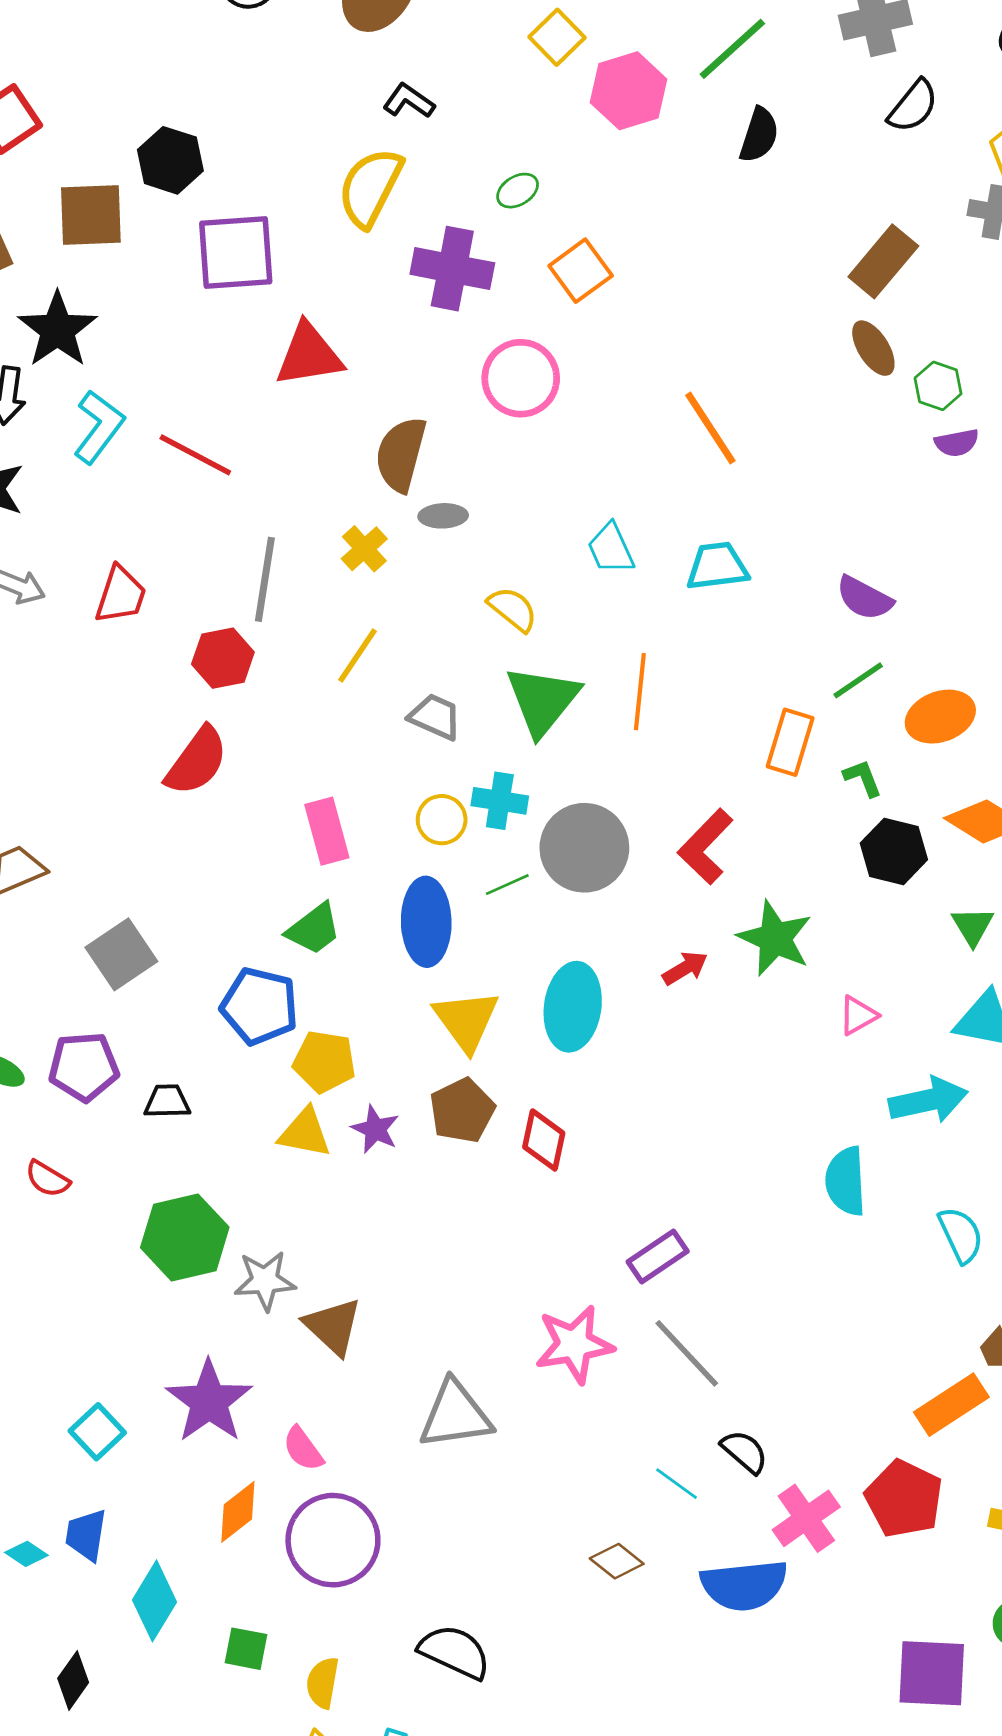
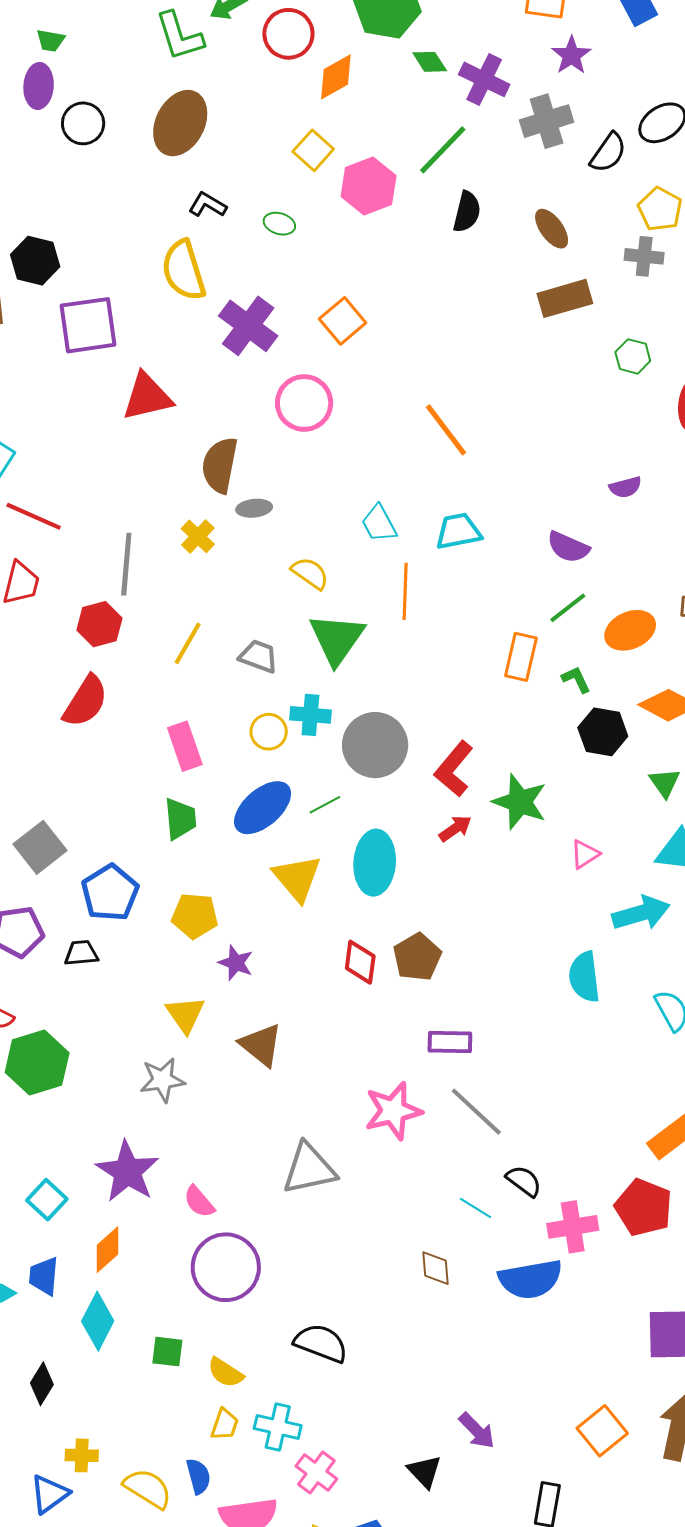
black semicircle: (913, 106) -> (608, 153), moved
yellow semicircle: (370, 187) -> (184, 270), turned -40
green ellipse: (518, 191) -> (279, 224), moved, turned 52
brown rectangle: (883, 261) -> (565, 298), turned 38
purple cross: (452, 269) -> (248, 326), turned 30
brown ellipse: (873, 348) -> (552, 229), moved
green hexagon: (938, 386) -> (633, 356), moved
purple semicircle: (957, 443) -> (625, 487), moved
red line: (195, 455) -> (34, 516), moved
yellow line: (358, 656) -> (188, 643), moved
orange line: (640, 692) -> (405, 591), moved
red L-shape: (705, 846) -> (454, 769), moved
green line: (507, 885) -> (325, 805), moved
blue ellipse: (426, 922) -> (263, 808), turned 54
green trapezoid: (314, 929) -> (180, 819), turned -54
blue pentagon: (259, 1006) -> (110, 893), moved, turned 30
brown pentagon: (462, 1111) -> (417, 957), moved
yellow triangle: (305, 1133) -> (185, 1014), moved, turned 48
green hexagon: (185, 1237) -> (37, 1063), moved
purple rectangle: (658, 1257) -> (450, 1042), turned 39
brown triangle: (333, 1326) -> (261, 1045), moved
orange diamond: (238, 1512) -> (108, 1250), moved
pink cross: (806, 1518) -> (573, 1227), turned 30
brown diamond: (617, 1561) -> (436, 1268), turned 51
yellow semicircle: (323, 1683) -> (225, 1373), turned -63

